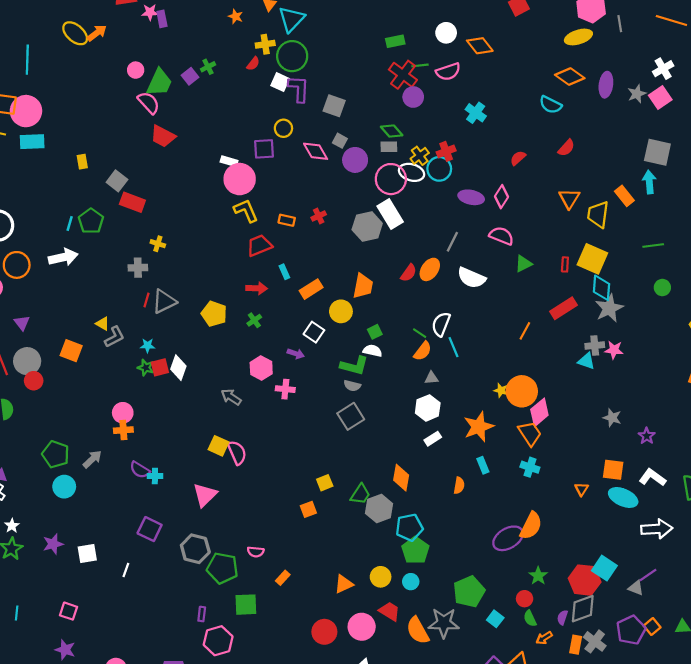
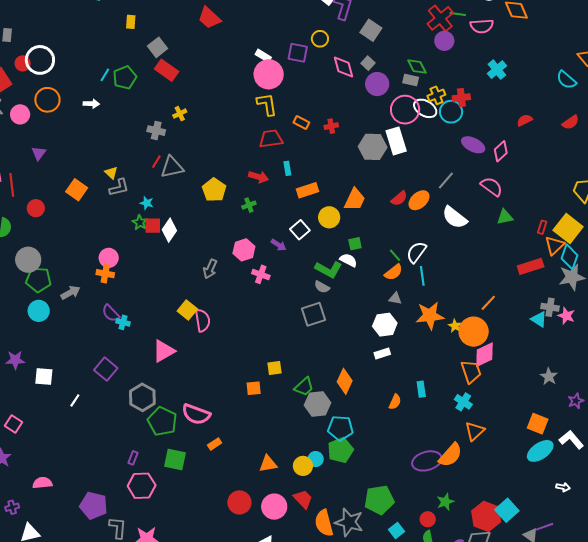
orange triangle: (569, 198) -> (555, 245), moved
yellow cross: (158, 244) -> (180, 114), turned 32
white arrow: (63, 257) -> (91, 104), size x0.6
orange line: (525, 331) -> (488, 303), moved
gray circle: (27, 361) -> (28, 260), moved
gray arrow: (231, 397) -> (210, 269), turned -114
orange star: (479, 427) -> (430, 316), moved
green pentagon: (56, 454) -> (38, 280), turned -30
orange triangle: (581, 489) -> (475, 431), moved, size x1.5
cyan ellipse: (623, 497) -> (540, 451), turned -72
white arrow: (657, 529) -> (563, 487), size x0.5
pink semicircle: (256, 552) -> (196, 414), size x1.8
cyan circle: (411, 582) -> (316, 459), moved

